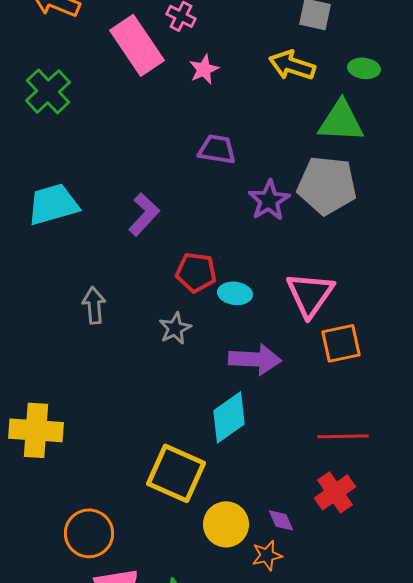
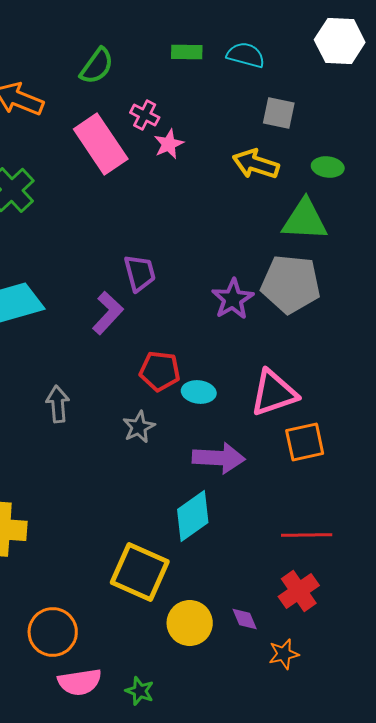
pink star: (204, 69) -> (169, 144), moved
purple trapezoid: (217, 149) -> (140, 273), moved, turned 66
pink triangle: (310, 294) -> (274, 393), turned 36
orange star: (267, 555) -> (284, 654), moved

